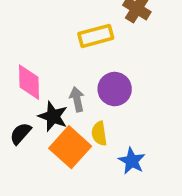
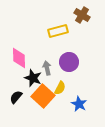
black semicircle: (20, 134) -> (16, 97), moved
yellow semicircle: (99, 134) -> (60, 88), turned -144

